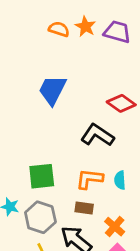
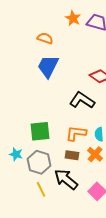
orange semicircle: (59, 29) -> (45, 38), moved
orange cross: (115, 227) -> (95, 154), moved

